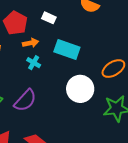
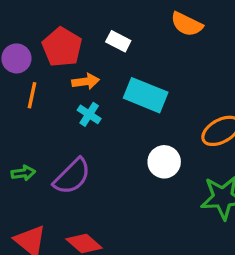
white circle: (80, 89) -> (164, 162), size x0.7

